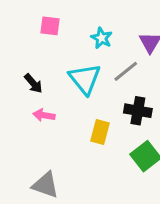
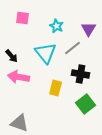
pink arrow: (44, 115) -> (19, 77), size x1.5

